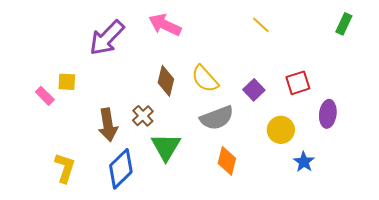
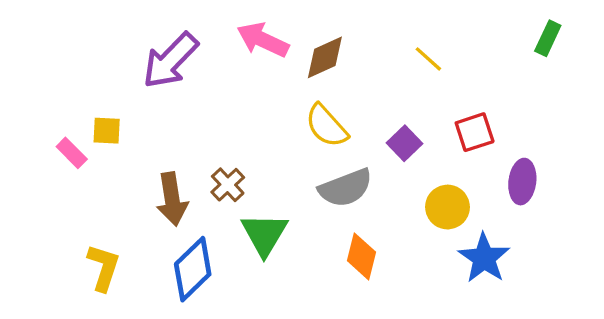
yellow line: (261, 25) -> (428, 59), moved
brown diamond: (166, 81) -> (325, 57), moved, turned 52
blue star: (304, 162) -> (484, 258), size x1.5

